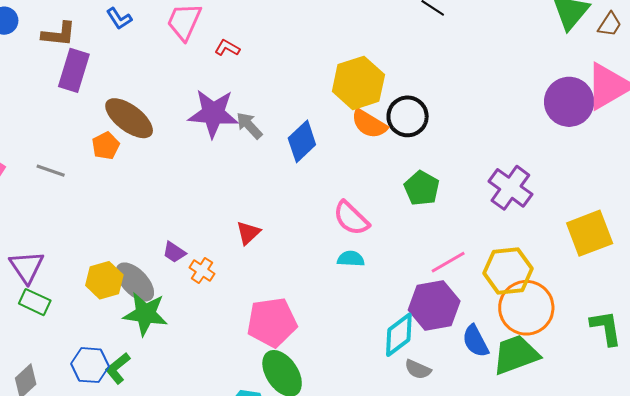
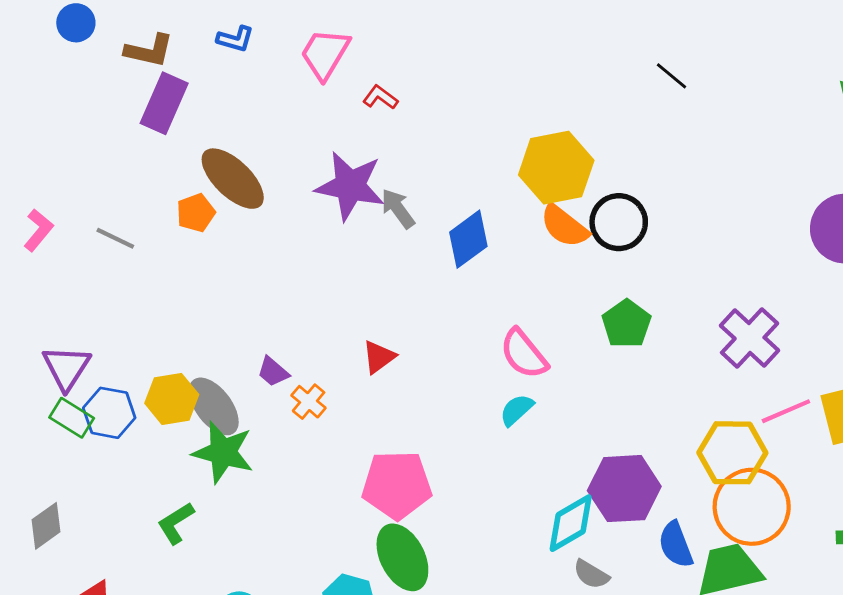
blue L-shape: (119, 19) -> (235, 39), turned -48
cyan semicircle: (351, 259) -> (517, 410), turned -52
pink line: (448, 262) -> (786, 411), moved
blue hexagon: (90, 365) -> (109, 413), moved

